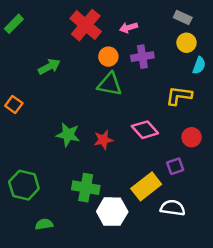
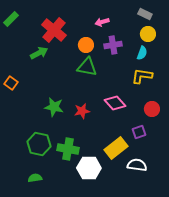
red cross: (86, 25) -> (54, 30), moved
cyan semicircle: (199, 65) -> (142, 53), moved
green hexagon: (24, 185) -> (39, 144), moved

